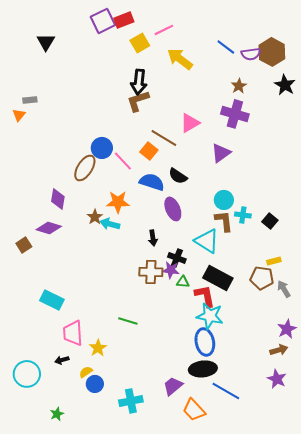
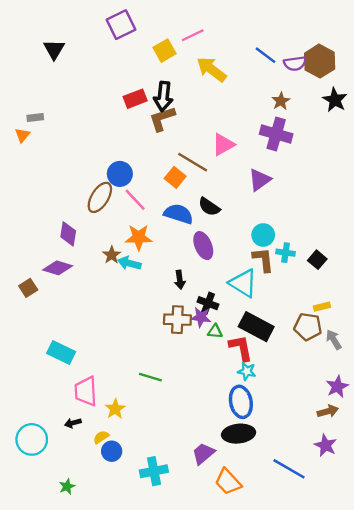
red rectangle: (124, 20) -> (135, 99), moved
pink line: (123, 161) -> (135, 200), moved
cyan star: (210, 316) -> (247, 371), size x0.6
blue line: (226, 391) -> (289, 469), moved

